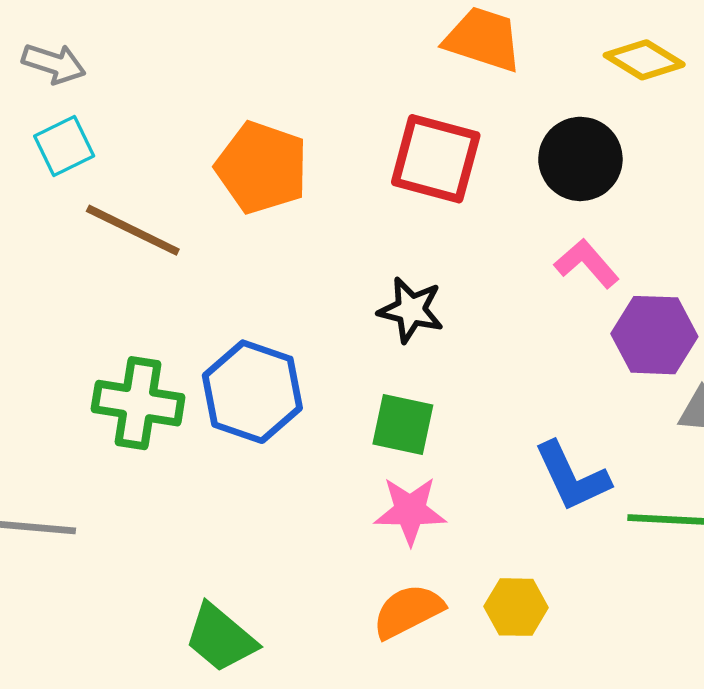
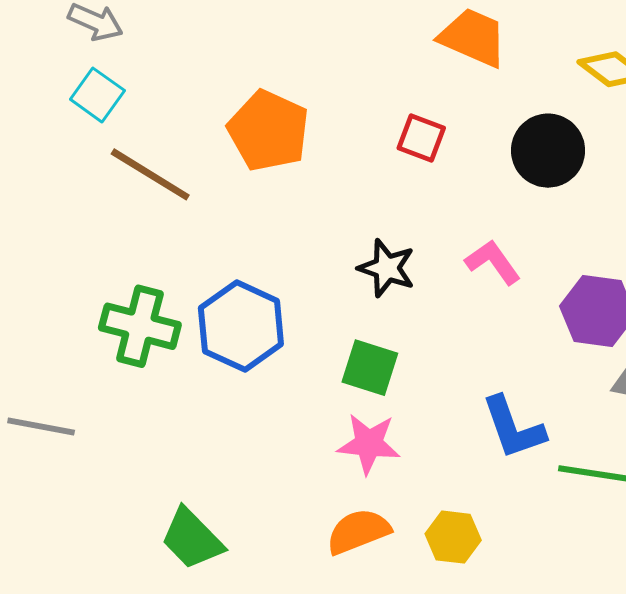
cyan square: (64, 146) -> (97, 95), turned -34
red square: (436, 159) -> (421, 138), size x0.6
pink L-shape: (587, 263) -> (493, 262), moved

